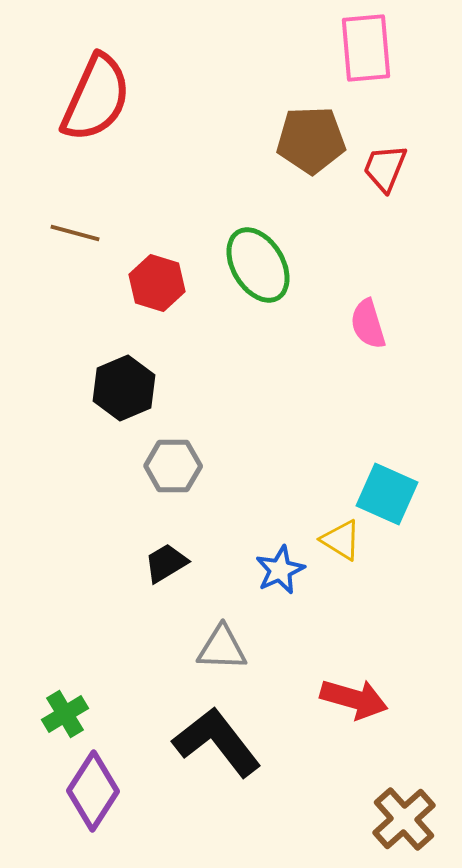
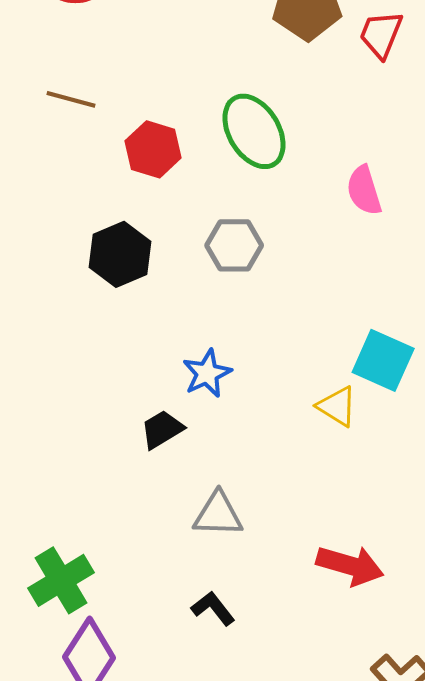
gray hexagon: (173, 466) -> (234, 245), moved
blue star: (280, 570) -> (207, 373), moved
green cross: (65, 714) -> (61, 580), size x1.4
black L-shape: (217, 742) -> (213, 608), size x0.5

